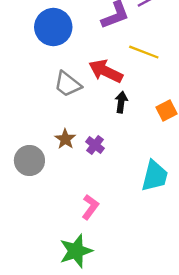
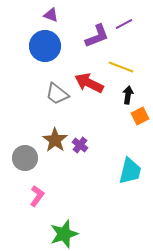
black arrow: (121, 102) -> (128, 95), moved
brown star: (65, 139) -> (55, 140), size x1.4
pink L-shape: (90, 207) -> (37, 196), moved

